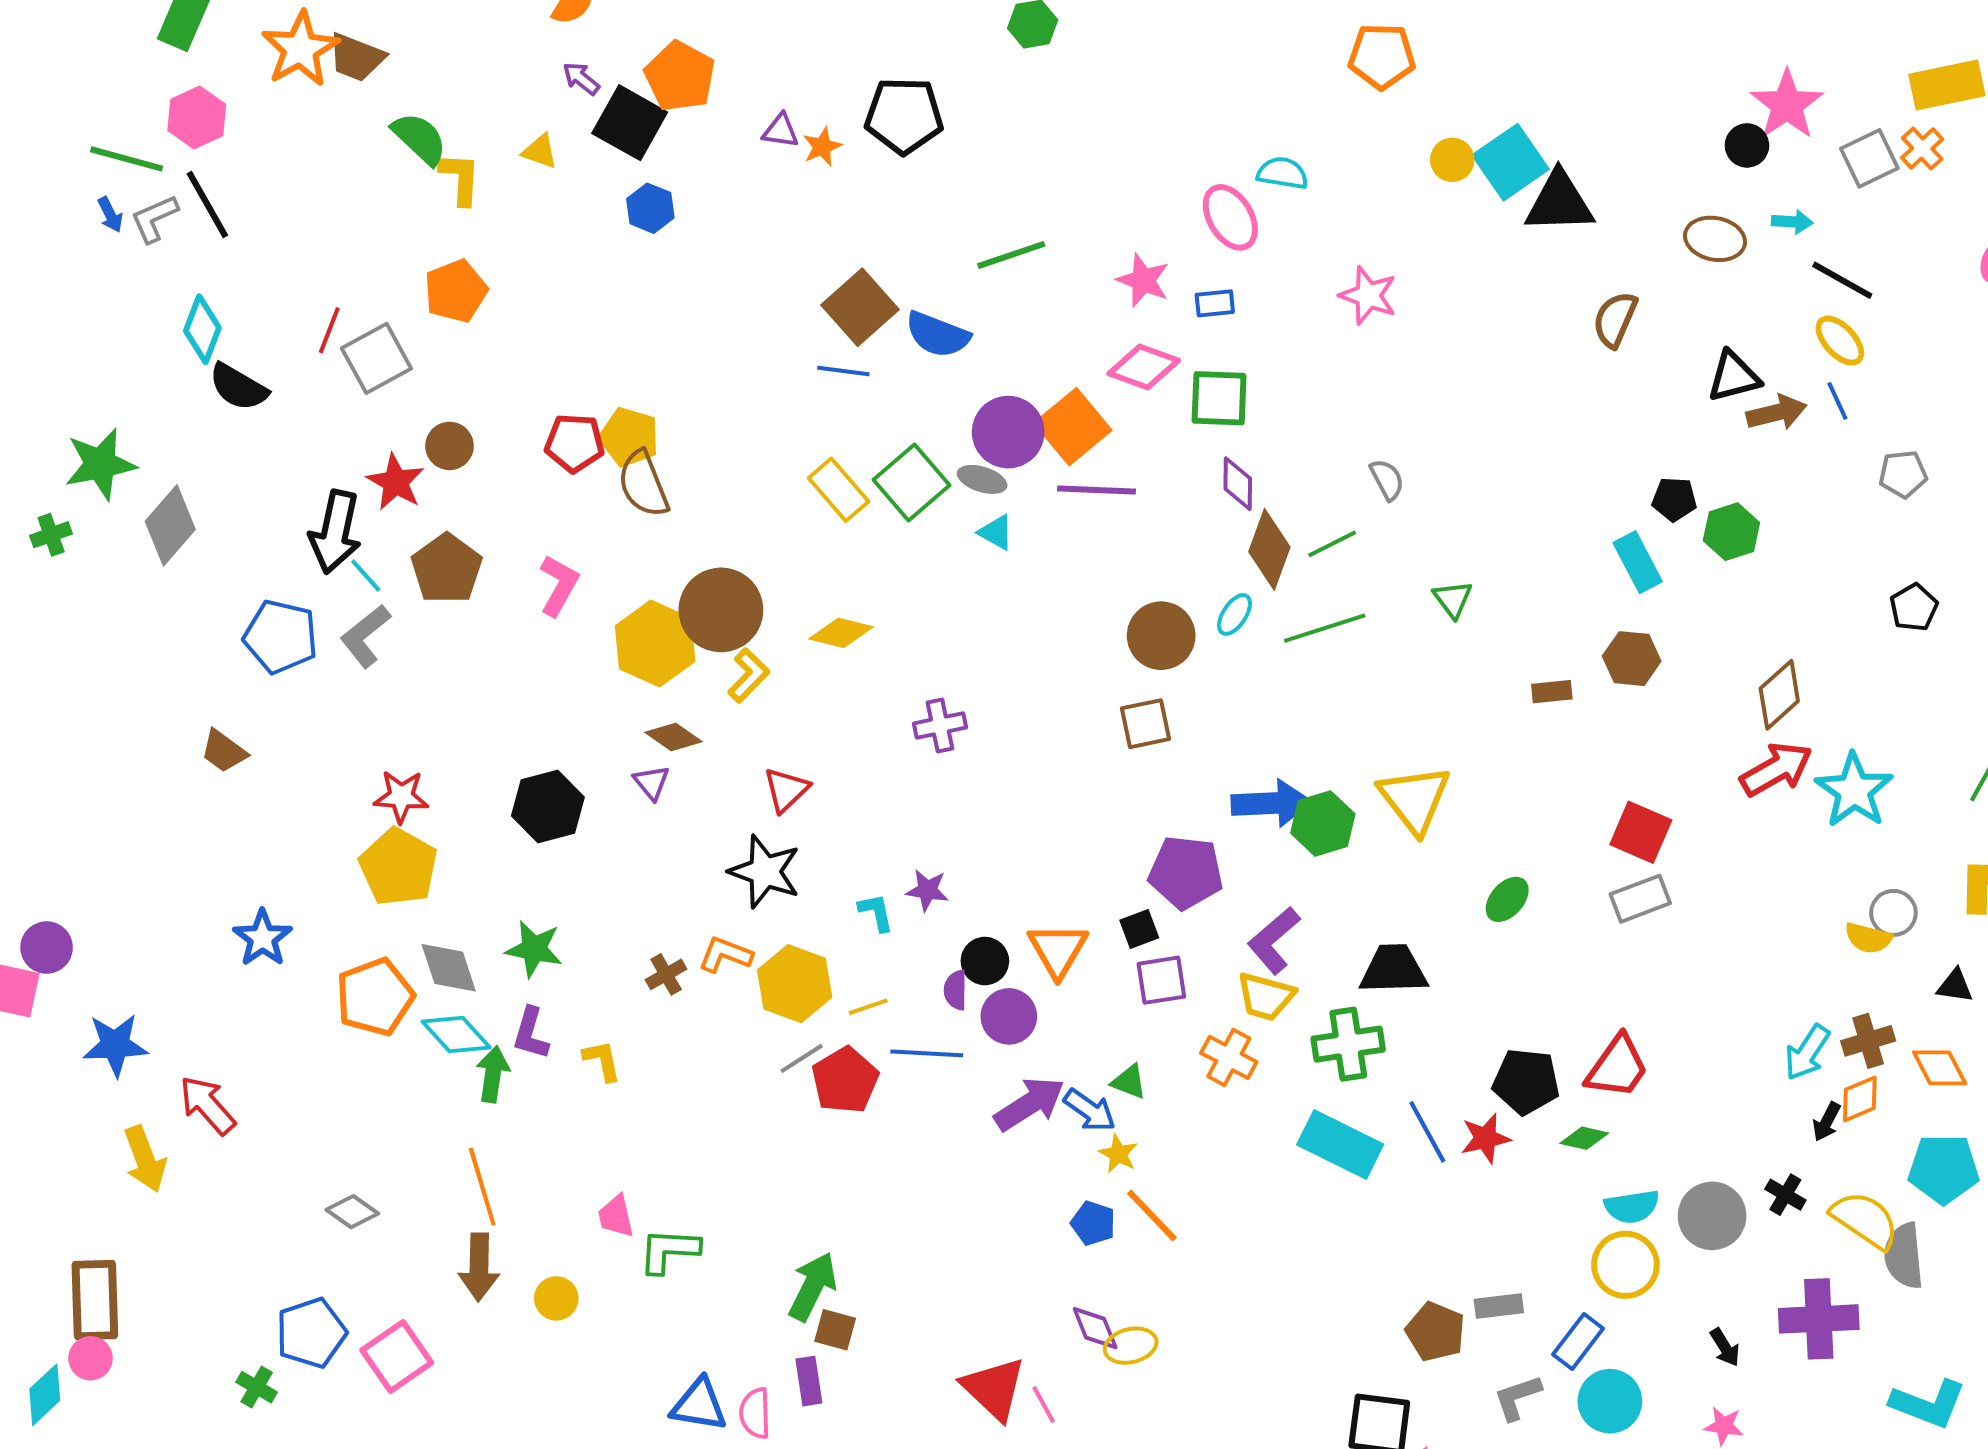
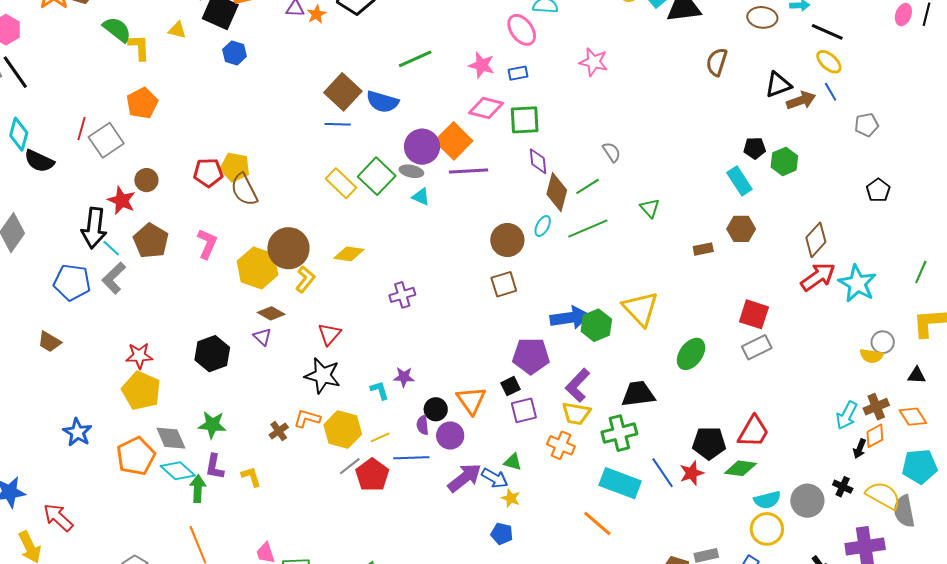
green ellipse: (1507, 899) -> (691, 354), size x1.4
green diamond: (1584, 1138) -> (740, 468), size x1.4
orange line: (1152, 1216) -> (597, 523), moved

